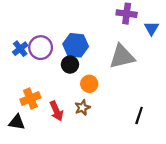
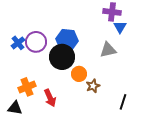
blue triangle: (151, 28) -> (120, 27), moved
gray triangle: (122, 57) -> (108, 50), size x0.7
black circle: (70, 65) -> (62, 57), size x1.6
brown star: (82, 108) -> (93, 86), moved

